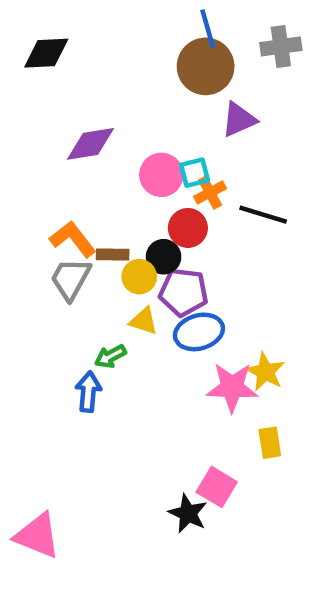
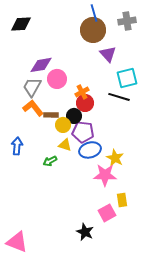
purple triangle: (239, 120) -> (108, 54), turned -48
cyan square: (195, 173) -> (127, 78), moved, size x1.5
pink circle: (161, 175) -> (57, 79), moved
orange cross: (210, 193) -> (82, 92), moved
gray trapezoid: (71, 279) -> (32, 87), moved
yellow star: (265, 372) -> (115, 158), moved
blue arrow: (88, 392) -> (17, 146), moved
pink square: (217, 487) -> (107, 213), moved, turned 30

